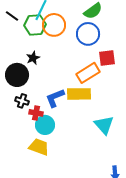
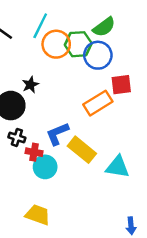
green hexagon: (35, 25) -> (78, 44), moved
yellow rectangle: (79, 94) -> (82, 150), moved, turned 40
cyan triangle: (104, 125) -> (118, 167), turned -40
yellow trapezoid: (39, 147) -> (38, 215), moved

